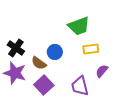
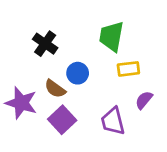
green trapezoid: (79, 26) -> (111, 36), turned 120
black cross: (16, 48) -> (45, 44), moved

